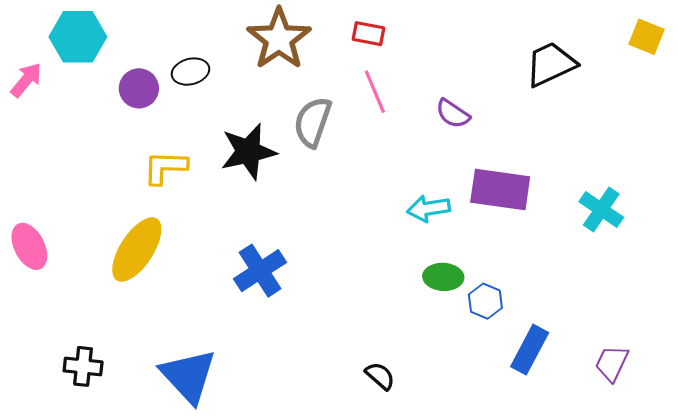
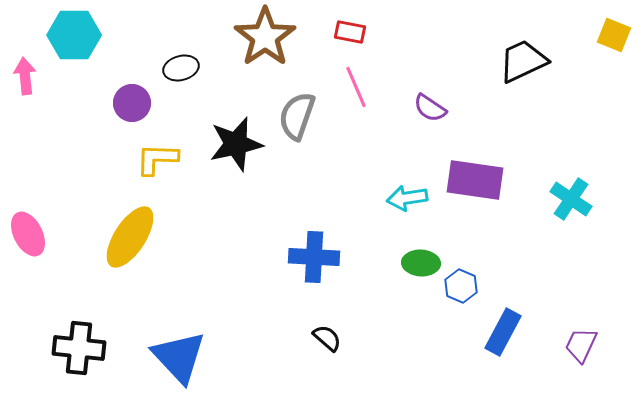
pink arrow: (26, 80) -> (25, 76), turned -45
purple circle: (139, 88) -> (132, 103), moved
blue cross: (260, 271) -> (314, 257), moved, turned 36
black cross: (83, 366) -> (79, 348), size x1.4
black semicircle: (380, 376) -> (327, 338), moved

